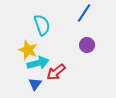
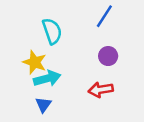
red arrow: (56, 72) -> (101, 90), moved, turned 30

